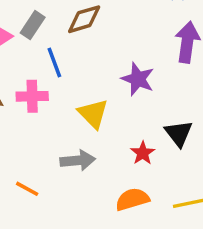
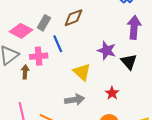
pink cross: (32, 96) -> (39, 56), moved
black triangle: (179, 133) -> (129, 62), moved

